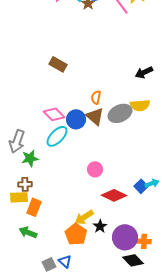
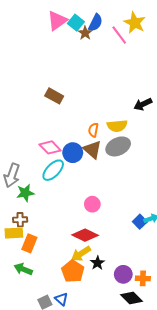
yellow semicircle: (140, 105) -> (117, 126), moved
red diamond: (114, 195) -> (85, 235), moved
purple circle: (125, 237) -> (123, 274), size x0.7

